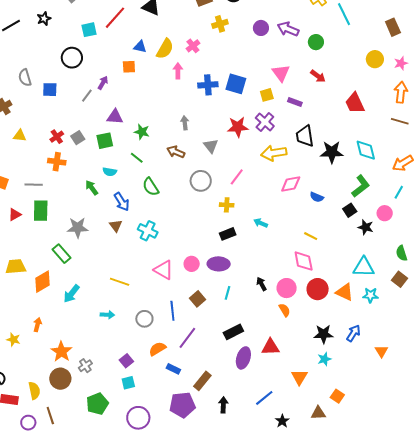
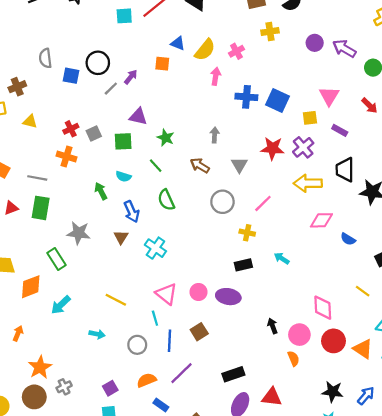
black circle: (72, 58) -> (98, 63), moved
yellow line: (311, 236) -> (363, 291), moved
cyan line: (228, 293) -> (155, 318), moved, turned -40

